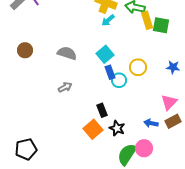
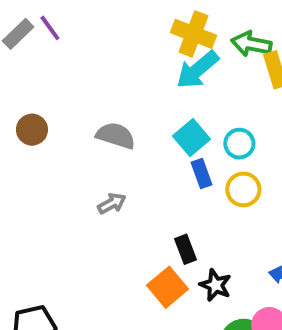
cyan arrow: (108, 20) -> (197, 70), size x1.6
yellow circle: (138, 67) -> (243, 189), moved
cyan circle: (119, 80) -> (239, 144), moved

